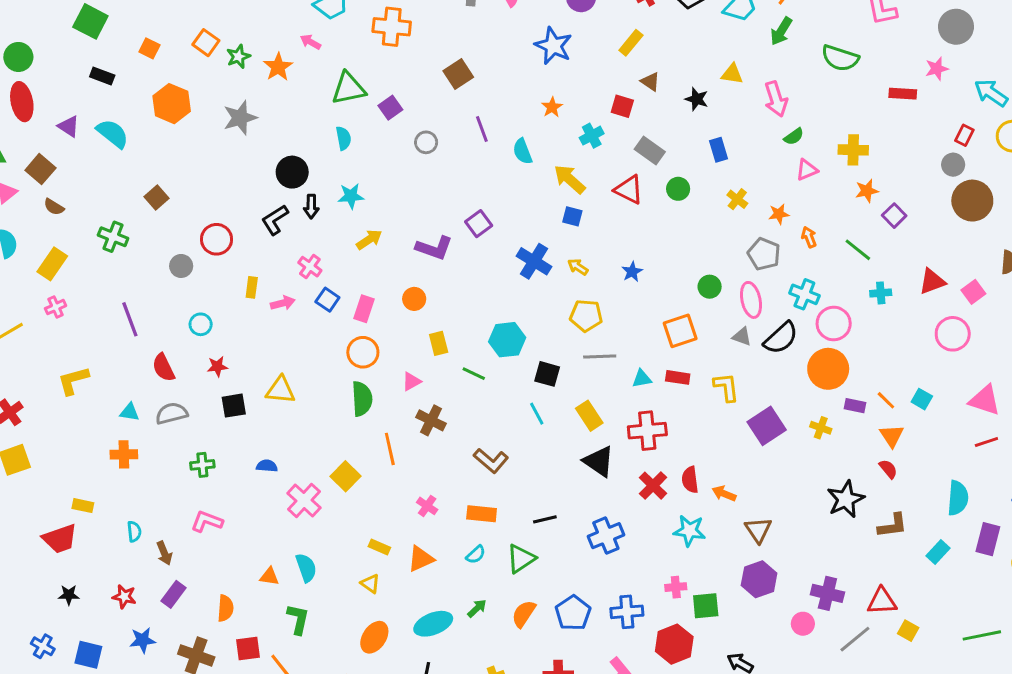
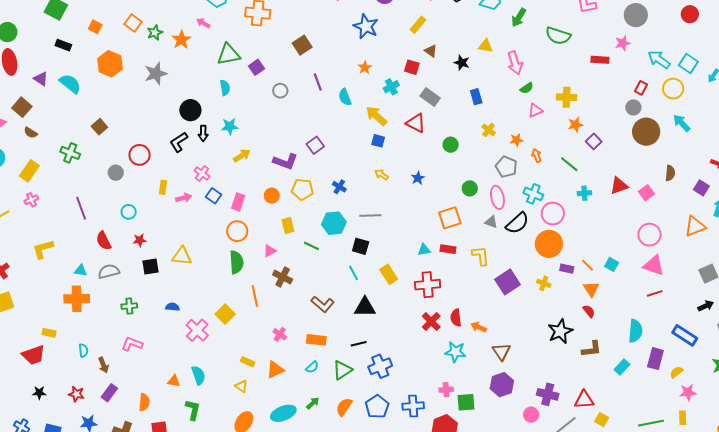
green circle: (678, 189) -> (451, 145), moved
blue cross: (534, 261) -> (339, 187), moved, size x0.6
yellow pentagon: (586, 316) -> (302, 189), moved
pink circle: (953, 334) -> (650, 235), moved
gray line: (600, 356) -> (370, 216), moved
orange cross: (124, 454) -> (77, 299), size x1.4
black triangle: (599, 461) -> (365, 307), moved, turned -35
blue cross: (606, 536) -> (380, 366), moved

